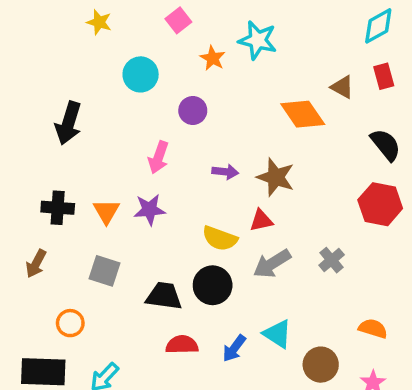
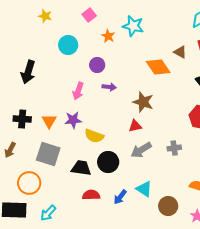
purple arrow: (225, 172) -> (109, 87), moved
yellow semicircle: (220, 238) -> (94, 136), moved
gray cross: (332, 260) -> (174, 148), turned 32
gray square: (104, 271) -> (48, 154), size x1.4
orange circle: (70, 323) -> (29, 183), size x1.5

